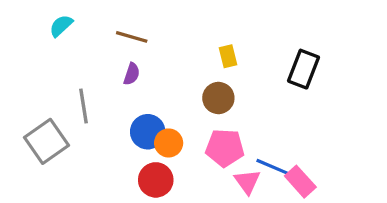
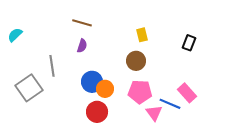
cyan semicircle: (61, 26) -> (15, 35), moved
black rectangle: (304, 69) -> (189, 43), size x0.7
pink rectangle: (300, 182) -> (187, 93), moved

